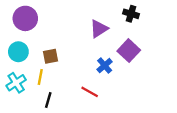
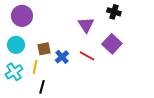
purple triangle: (99, 29) -> (86, 25), turned -30
blue cross: (105, 66) -> (62, 57), moved
red line: (90, 92) -> (87, 56), moved

